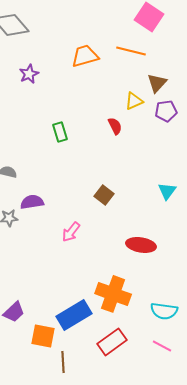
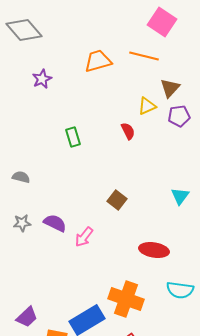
purple semicircle: (32, 202) -> (55, 223), moved, turned 35
cyan semicircle: (164, 311) -> (180, 290), moved

